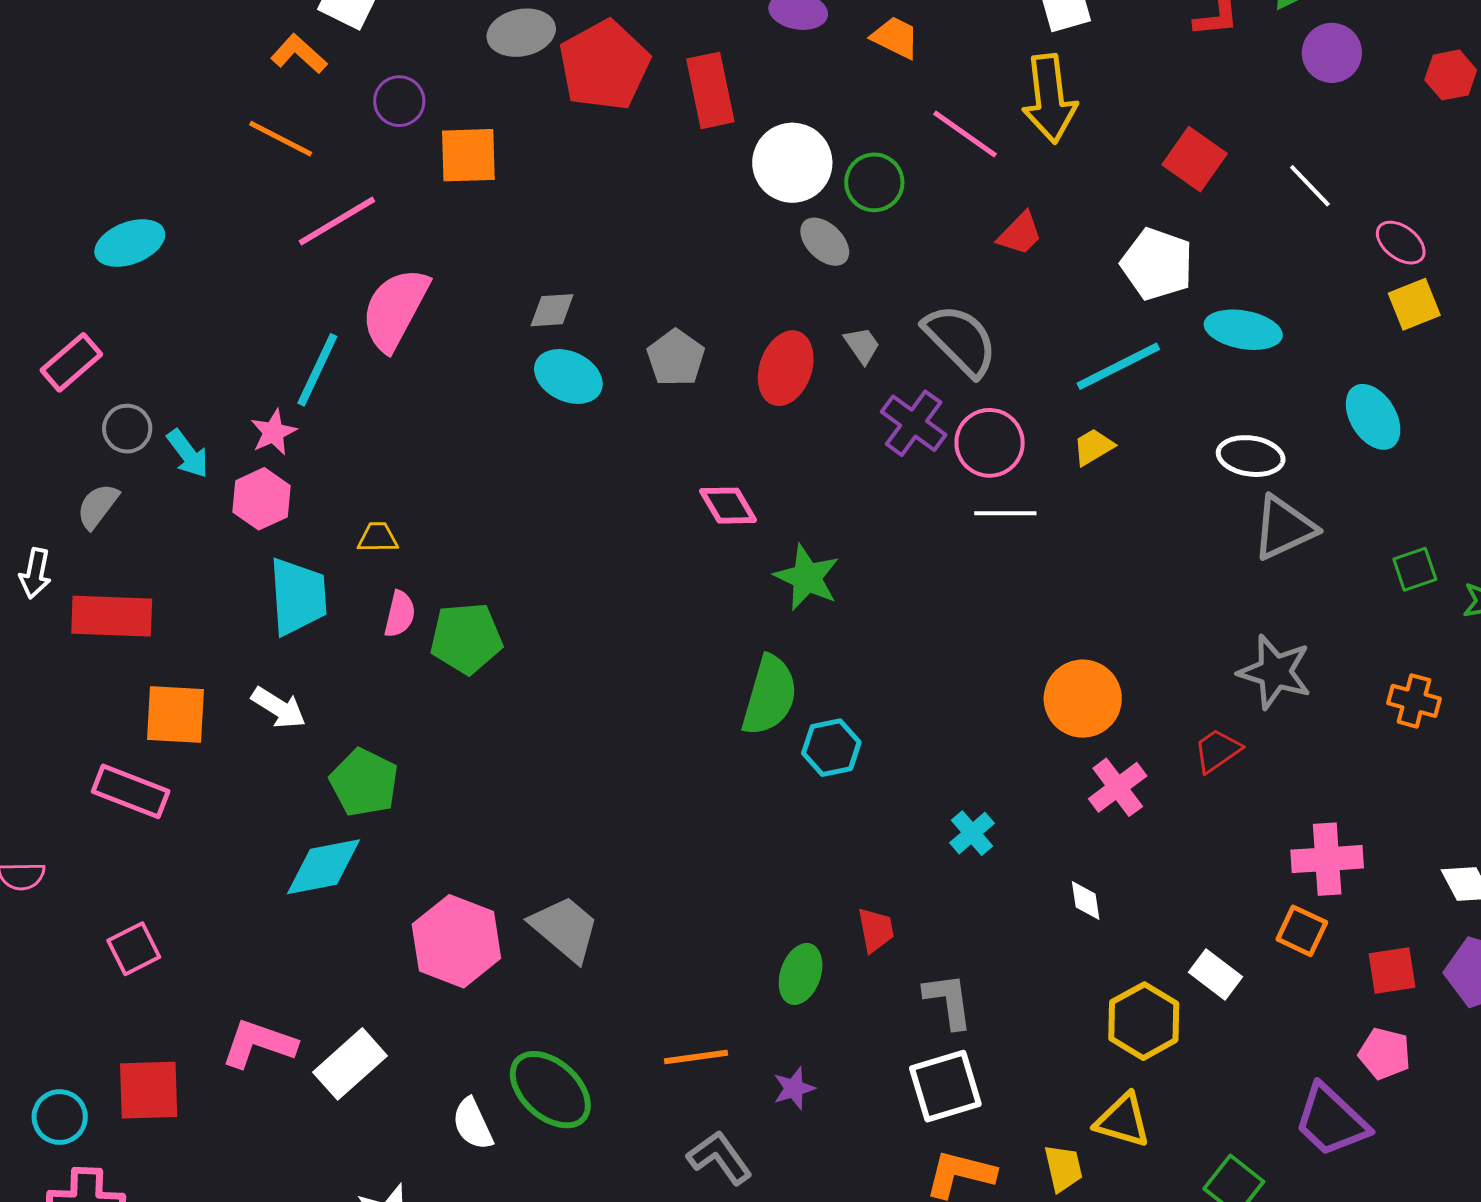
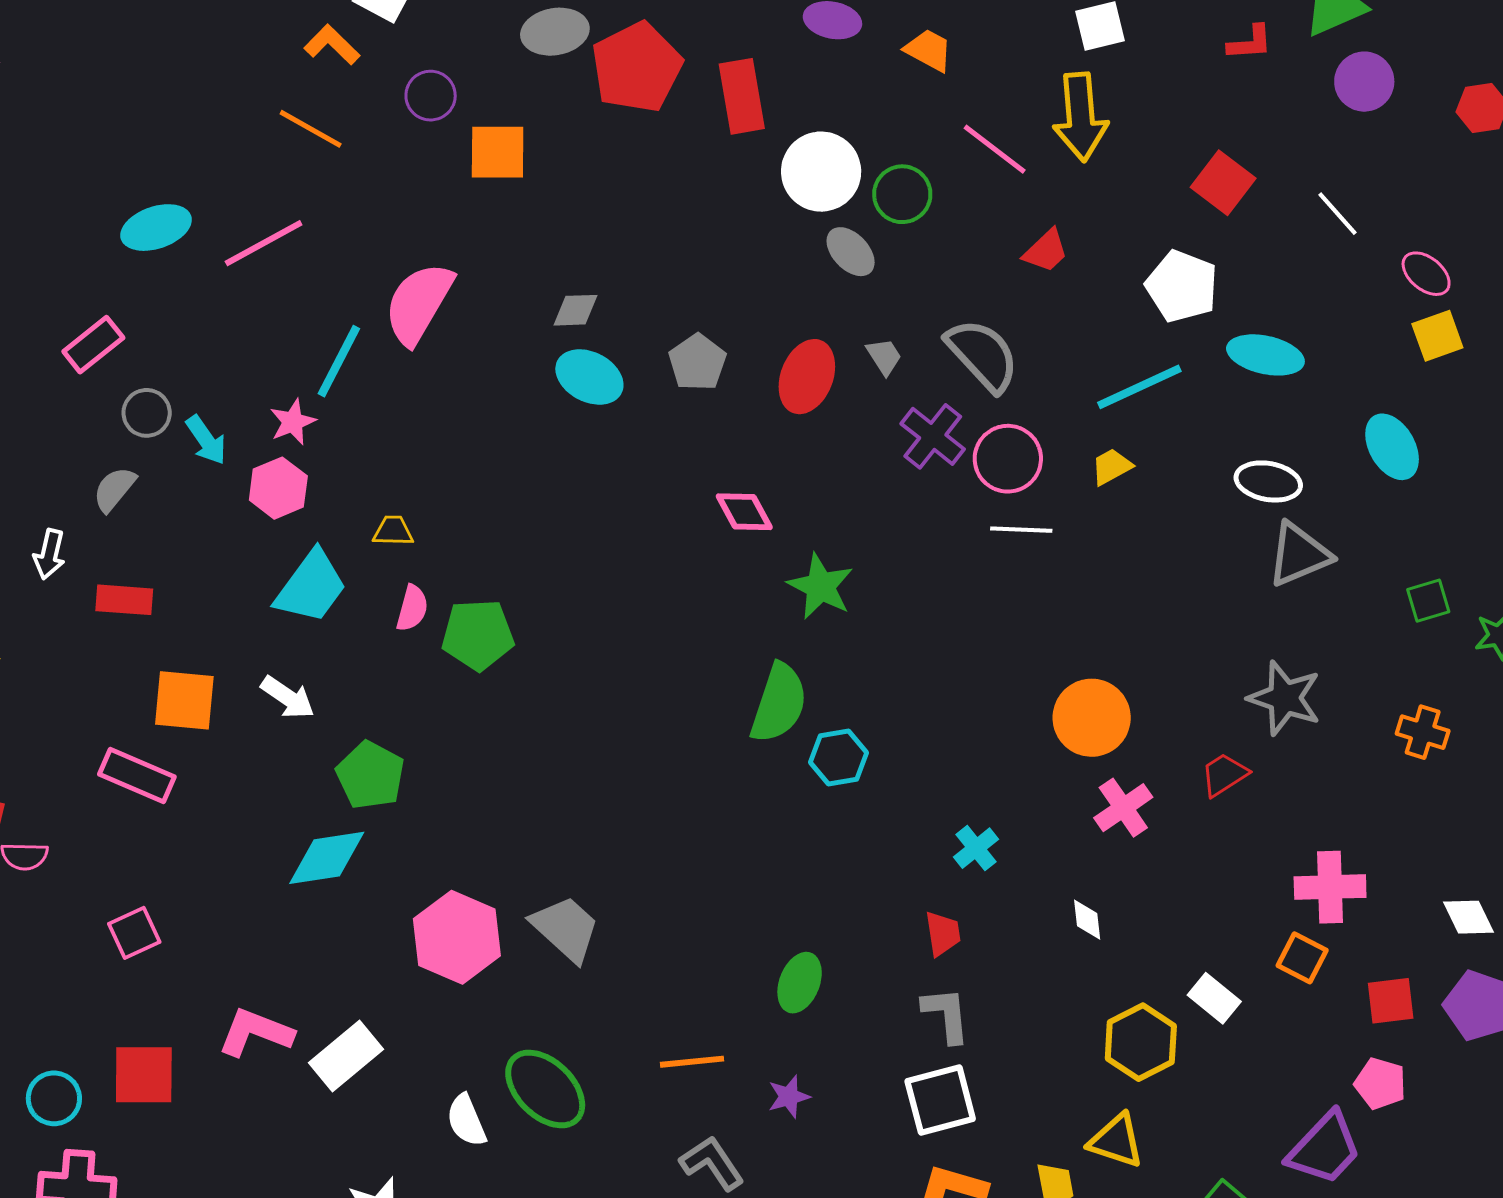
pink line: (337, 221) -> (264, 243), moved
cyan trapezoid: (298, 596) -> (311, 587), turned 38
red rectangle: (112, 616) -> (124, 600), size x0.7
red trapezoid: (876, 930) -> (943, 934), moved
purple trapezoid: (1331, 1121) -> (1324, 1148), turned -92

